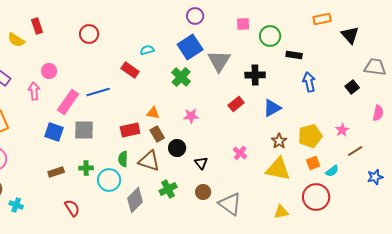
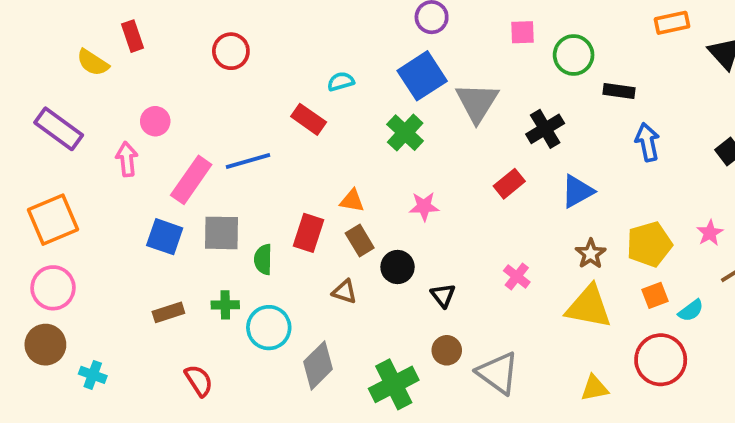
black cross: (255, 75) -> (545, 129), turned -30
red rectangle: (130, 130) -> (309, 233), turned -60
green semicircle: (123, 159) -> (263, 259), moved
brown triangle: (149, 161) -> (345, 292), size x0.6
green cross: (168, 189) -> (394, 384), moved, size x1.4

